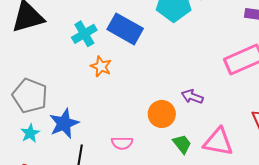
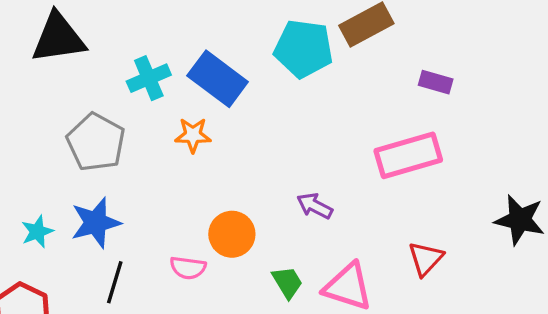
orange star: (101, 66) -> (193, 135), moved, turned -30
gray pentagon: (30, 96) -> (96, 142), moved
orange circle: (162, 114) -> (232, 234), moved

